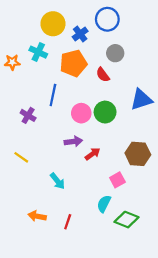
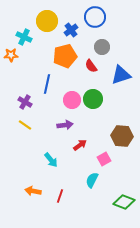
cyan cross: (38, 52) -> (24, 37), moved
blue triangle: (141, 100) -> (121, 75), moved
red arrow: (93, 154) -> (80, 145), moved
yellow line: (21, 157) -> (25, 125), moved
green diamond: (127, 220) -> (124, 202), moved

